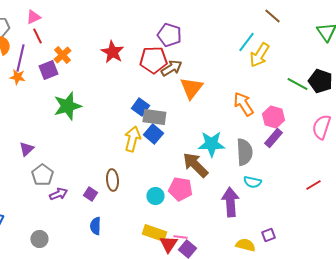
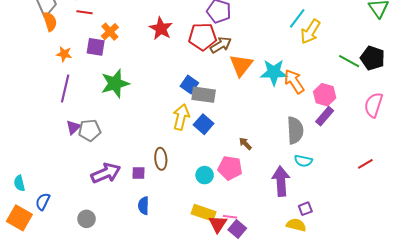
red line: (37, 36) -> (84, 12), turned -56
purple line: (20, 58) -> (65, 89), moved
purple square: (48, 70) -> (96, 47), turned 30
blue square: (153, 134) -> (204, 124), moved
cyan star: (211, 144) -> (274, 72), moved
brown arrow: (195, 165) -> (245, 144), size x0.5
gray pentagon: (42, 175) -> (90, 130), moved, turned 30
purple arrow: (58, 194) -> (106, 173), size x1.6
purple square: (90, 194) -> (138, 173), turned -32
purple square: (268, 235) -> (305, 209), moved

